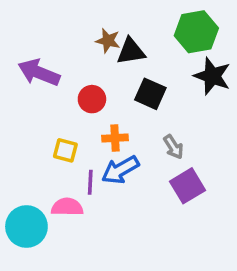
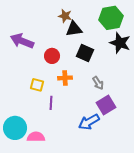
brown star: (108, 41) -> (65, 16), moved
blue arrow: (120, 170) -> (89, 122), moved
pink semicircle: (67, 207) -> (36, 137), moved

